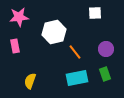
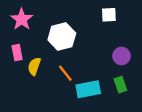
pink star: (19, 17) -> (22, 19), turned -30
orange line: (75, 52) -> (65, 73), moved
yellow semicircle: (30, 81) -> (34, 66), moved

